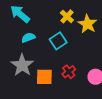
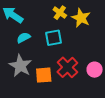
cyan square: (58, 41) -> (54, 38), turned 30
red cross: (69, 72) -> (67, 67), size x1.5

